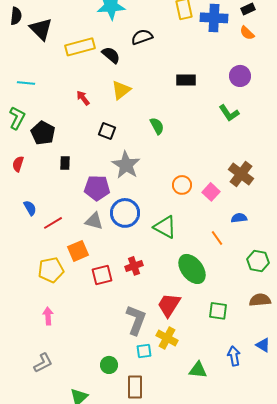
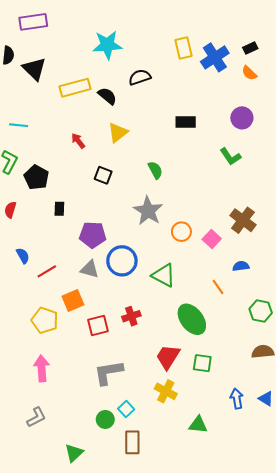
blue cross: (214, 18) -> (215, 57), turned -36
gray star: (126, 165) -> (148, 211), moved
yellow pentagon: (51, 270) -> (45, 320), turned 30
green square: (218, 311) -> (202, 363), moved
pink arrow: (48, 316) -> (42, 368), size x1.4
gray L-shape: (136, 320) -> (108, 372), moved, turned -120
cyan square: (144, 351) -> (126, 409), moved, turned -35
blue arrow: (234, 356) -> (237, 399), moved

